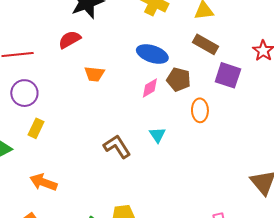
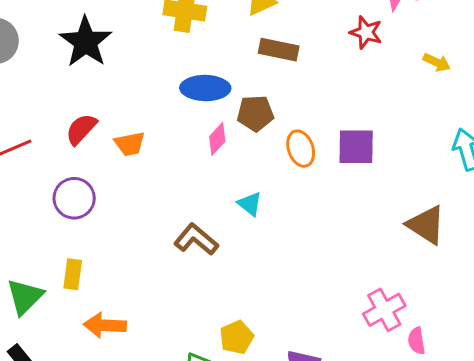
red semicircle: (70, 40) -> (81, 129), moved
purple square: (228, 75) -> (356, 147), moved
purple circle: (24, 93) -> (74, 198), moved
yellow rectangle: (36, 128) -> (73, 274), moved

